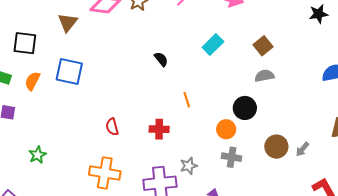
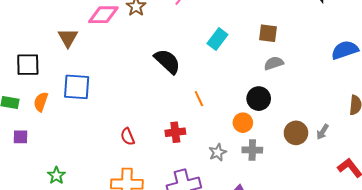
brown square: (263, 46) -> (268, 33), turned -36
black semicircle: (161, 59) -> (167, 61), size x1.8
gray star: (189, 166) -> (218, 152), moved

